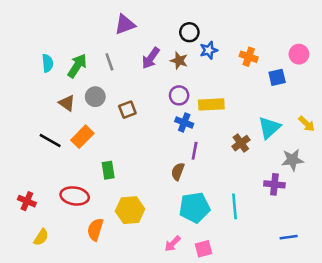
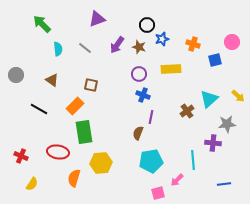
gray line: (109, 62) -> (85, 48), turned -32
cyan semicircle: (48, 63) -> (58, 49), moved
green arrow: (77, 66) -> (42, 24), moved, turned -78
gray circle: (95, 97) -> (16, 75), moved
yellow rectangle: (211, 104) -> (171, 69), moved
brown square: (127, 110) -> (91, 85), moved, turned 32
orange rectangle: (82, 137) -> (75, 106), moved
green rectangle: (108, 170) -> (84, 132), size x1.6
cyan line: (234, 206) -> (193, 160), moved
pink arrow: (173, 244) -> (177, 180), moved

